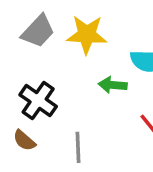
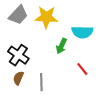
green arrow: (113, 85) -> (61, 46), turned -70
brown semicircle: (24, 140) -> (18, 78), moved, turned 72

